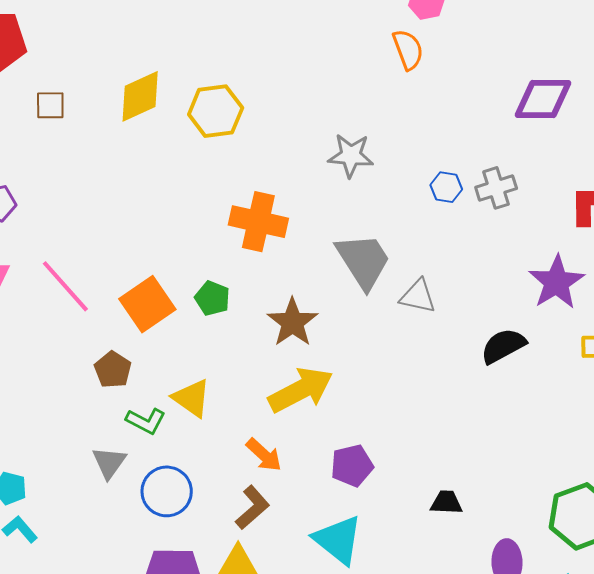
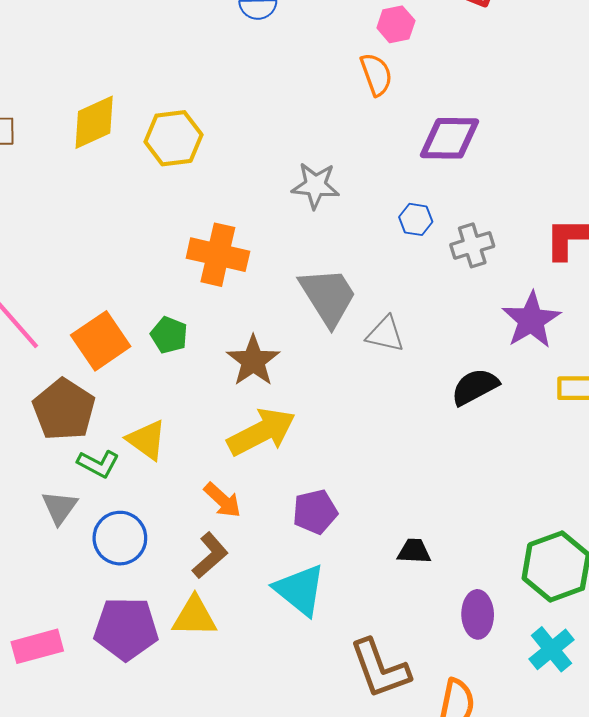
purple diamond: (543, 99) -> (450, 138), moved
gray cross: (496, 188) -> (472, 245), moved
brown pentagon: (113, 370) -> (64, 410), size x1.6

